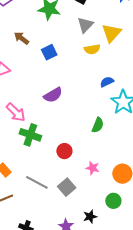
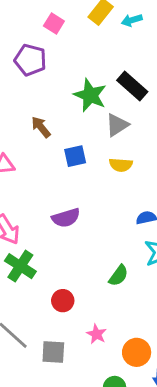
gray triangle: (85, 25) -> (117, 125), moved
yellow semicircle: (92, 49) -> (121, 165), moved
gray square: (67, 187) -> (53, 352), turned 30

